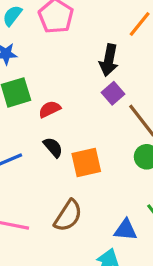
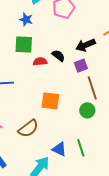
black arrow: (109, 60) -> (86, 45), turned 36
black semicircle: (53, 147) -> (58, 56), moved, turned -32

